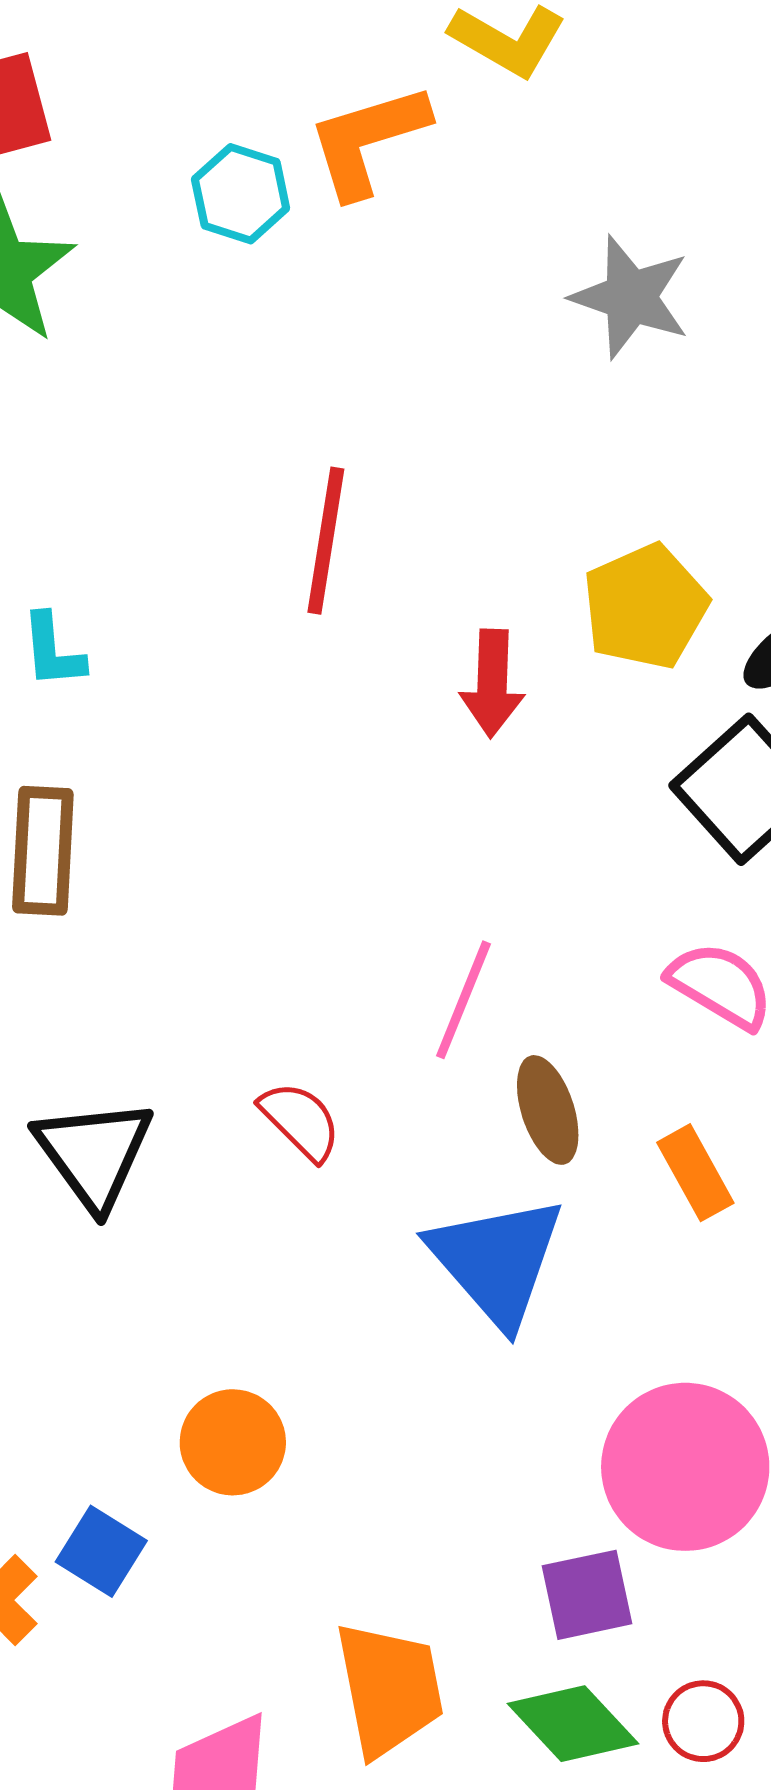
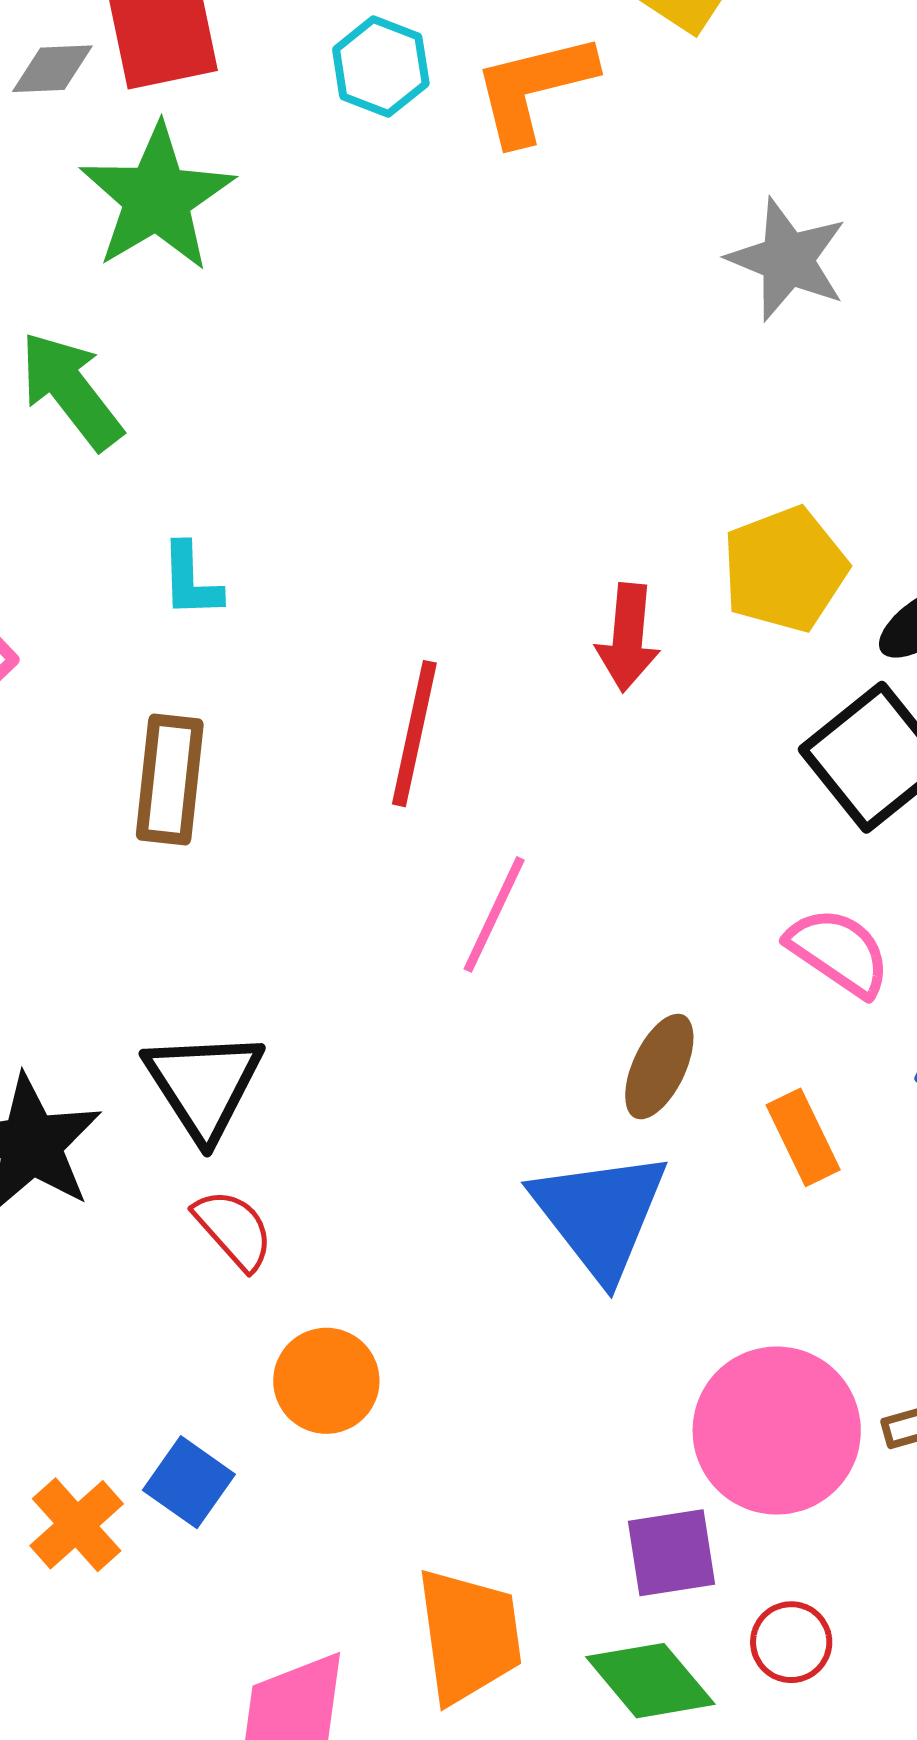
cyan hexagon: (241, 194) -> (381, 67), moved
red line: (326, 541) -> (414, 734), moved
pink line: (463, 1000) -> (494, 914), moved
brown ellipse: (548, 1110) -> (659, 1067), turned 40
red semicircle: (300, 1121) -> (234, 1229), moved
red circle: (703, 1721) -> (791, 1642), moved

